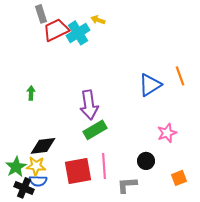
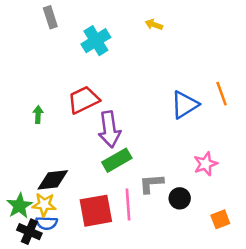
yellow arrow: (98, 20) -> (154, 25), moved
red trapezoid: (56, 30) -> (84, 100), moved
gray L-shape: (127, 185) -> (151, 184), moved

